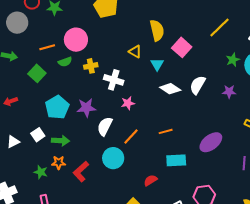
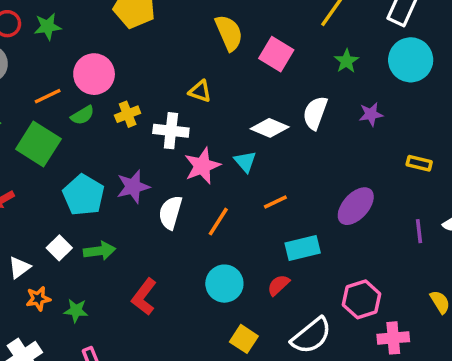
yellow triangle: (135, 52) -> (200, 91), moved
green star: (233, 60) -> (346, 61), moved
cyan triangle: (157, 64) -> (245, 162), moved
green square: (37, 73) -> (38, 144), size x1.4
pink star: (128, 103) -> (202, 166), size x1.5
cyan circle: (113, 158) -> (224, 284), moved
orange star: (59, 163) -> (38, 299), moved
red semicircle: (150, 180) -> (278, 285), moved

